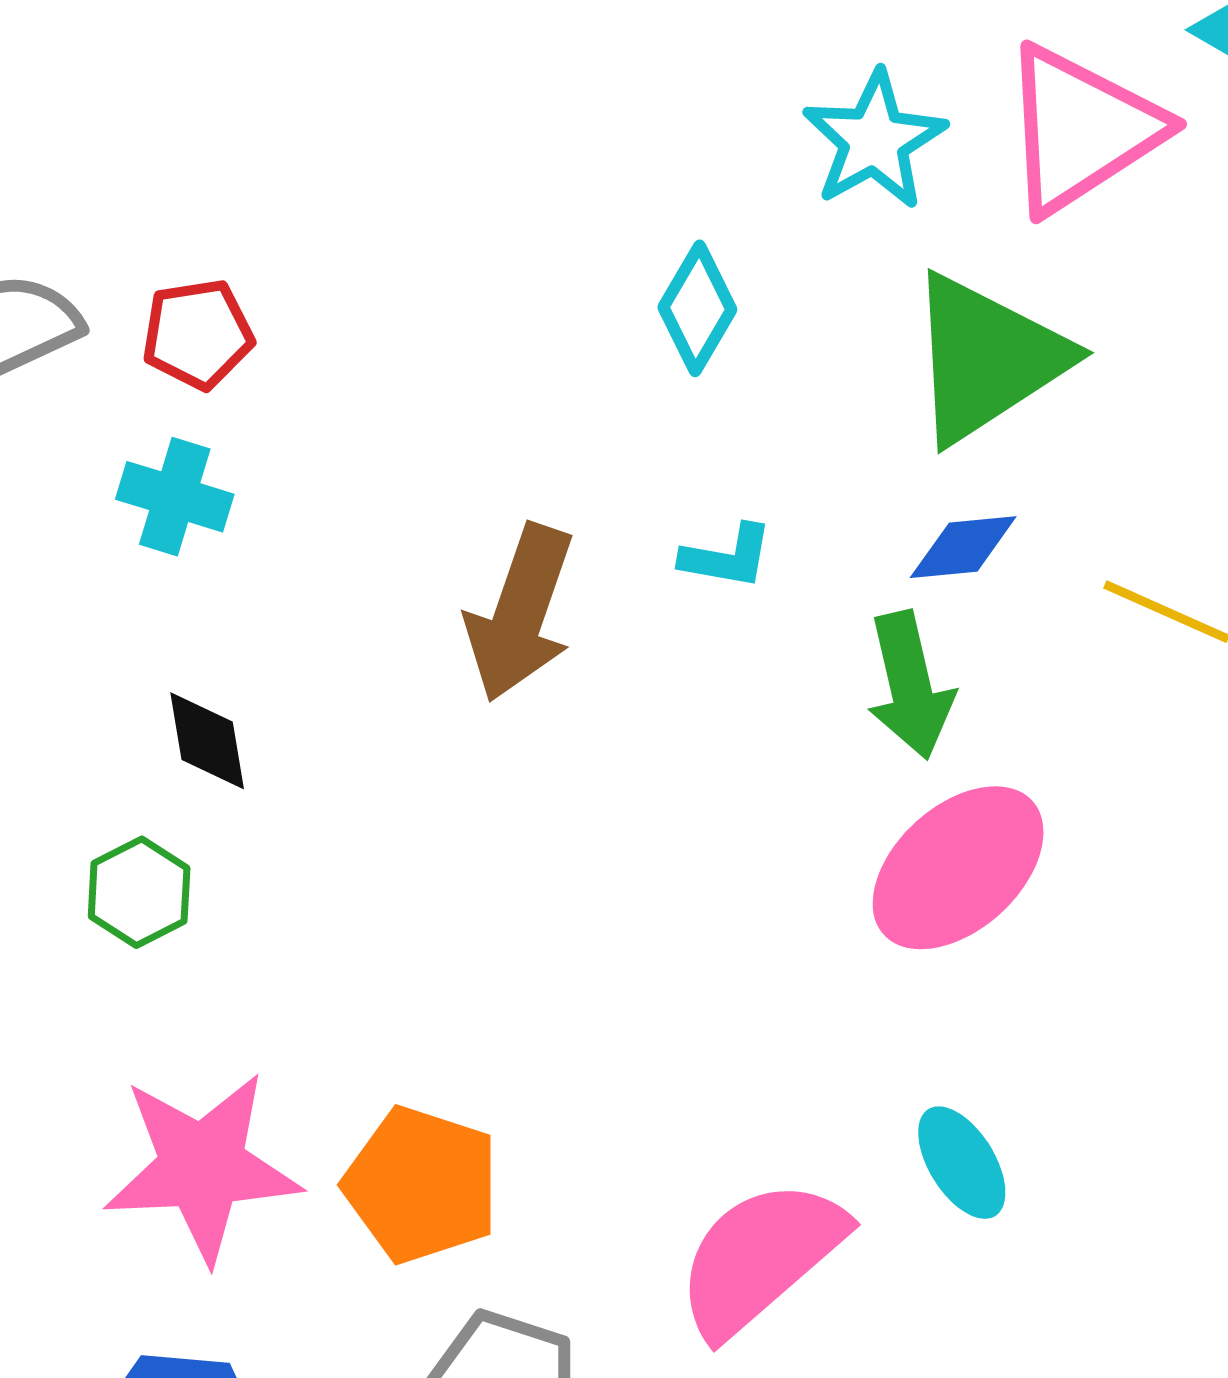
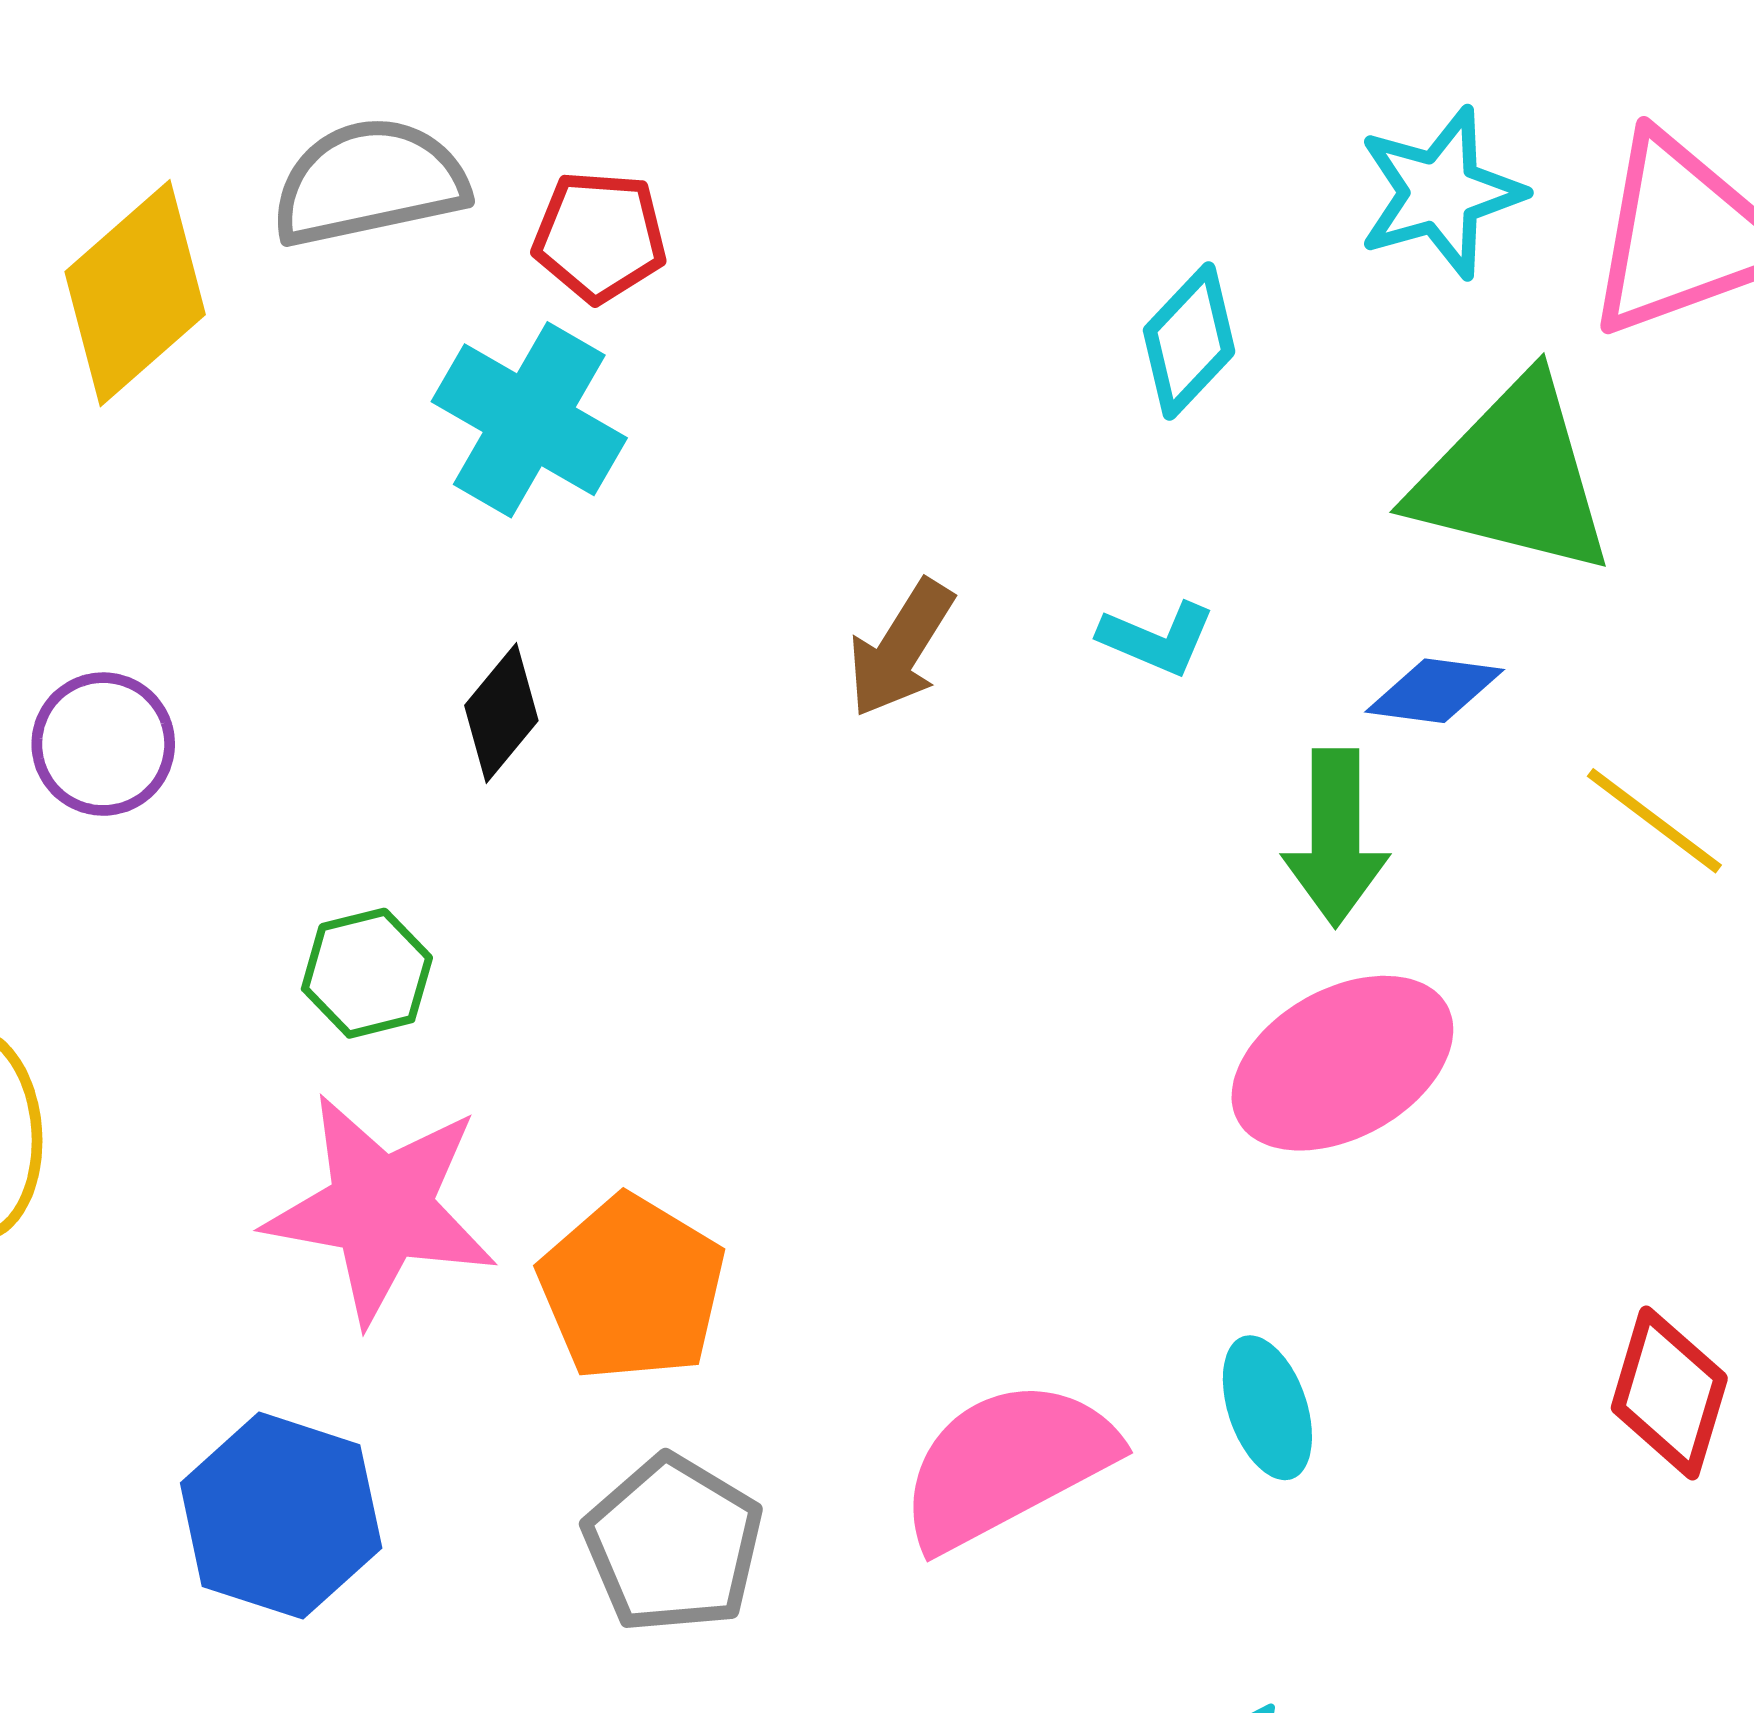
green triangle: (987, 358) -> (1513, 477), turned 34
cyan cross: (175, 497) -> (529, 420), size x1.4
brown arrow: (520, 613) -> (901, 648), size x0.7
black diamond: (207, 741) -> (501, 713), turned 36
green hexagon: (139, 892) -> (367, 973), moved

